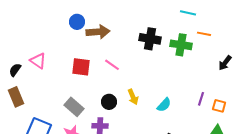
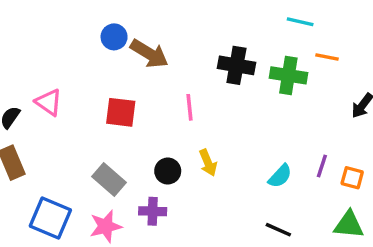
brown arrow: (98, 32) -> (149, 54), turned 35
pink line: (112, 65) -> (190, 107), moved, turned 49
cyan semicircle: (164, 105) -> (280, 176), moved

